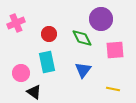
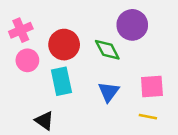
red circle: (49, 34) -> (64, 45), size x1.5
pink square: (115, 50) -> (152, 87), moved
pink circle: (21, 73) -> (27, 60), moved

